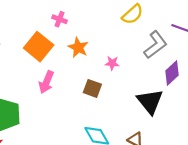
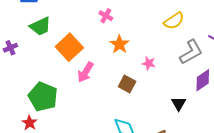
orange square: (39, 47) -> (69, 47), moved
black triangle: (150, 101) -> (179, 104), size x0.6

